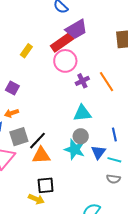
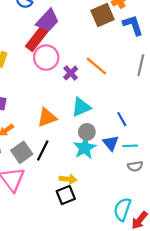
cyan star: (75, 149) -> (85, 148), turned -30
orange triangle: (41, 155) -> (47, 118), moved
yellow arrow: (36, 199) -> (68, 179), moved

